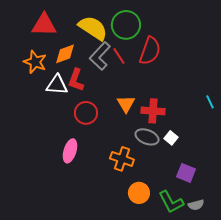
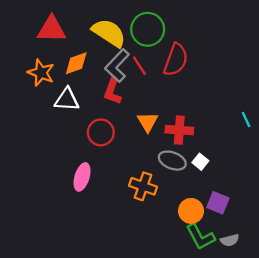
red L-shape: (76, 80) -> (112, 91), moved
orange circle: (139, 193) -> (191, 211), moved

